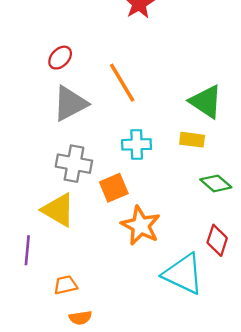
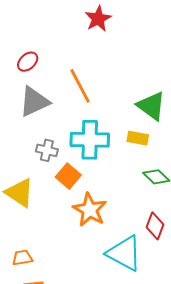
cyan cross: (137, 144) -> (90, 140), size x1.5
gray cross: (74, 164) -> (47, 150), moved, size x0.7
orange square: (114, 188) -> (68, 176), turned -30

